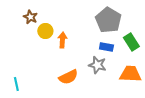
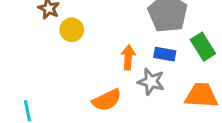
orange arrow: (62, 40) -> (128, 57), moved

